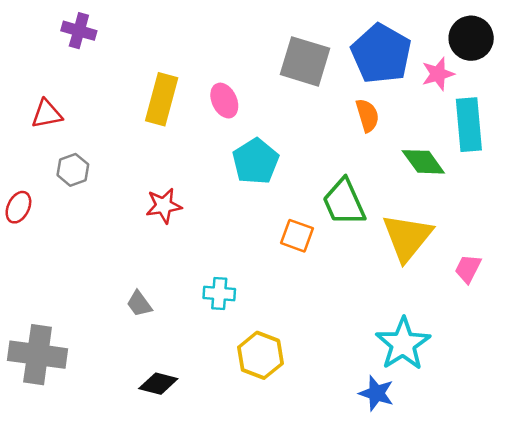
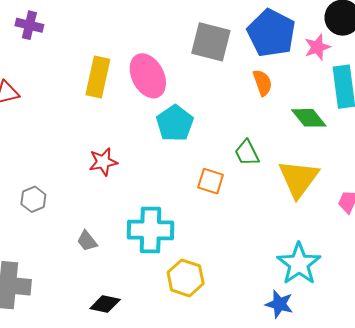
pink ellipse: (224, 101) -> (148, 76), size x1.6
gray hexagon: (73, 170) -> (33, 199), moved
green trapezoid: (344, 202) -> (247, 153), size x0.7
cyan cross: (219, 294) -> (151, 230), size x1.8

